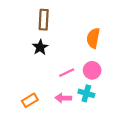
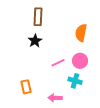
pink arrow: (63, 98) -> (55, 98), moved
orange rectangle: (30, 100) -> (26, 87), turned -72

